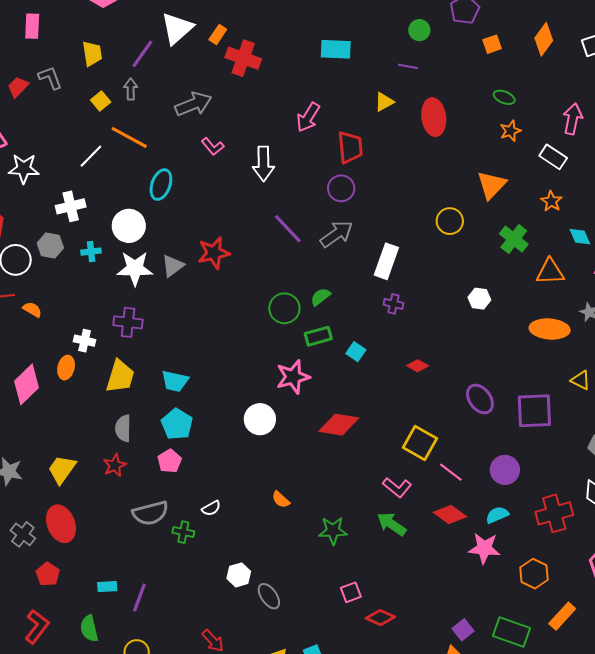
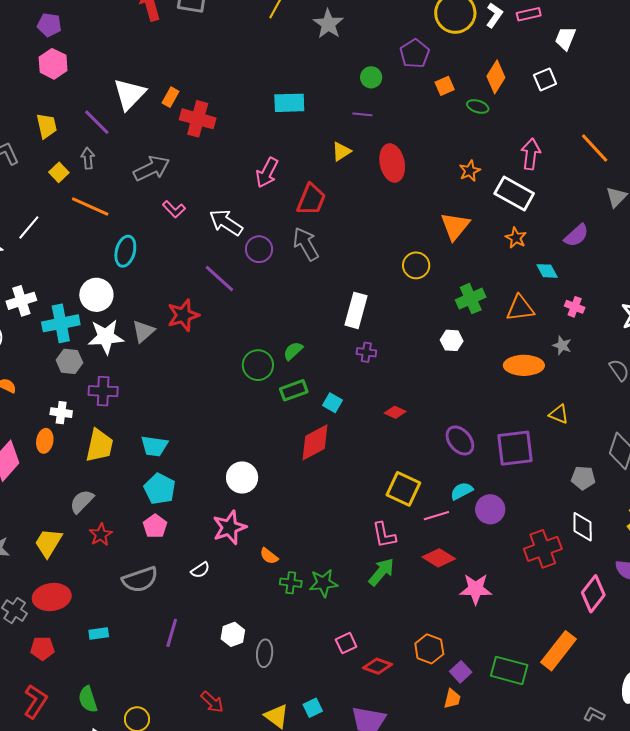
purple line: (142, 54) -> (97, 122), turned -76
green ellipse: (504, 97) -> (478, 106), moved
red trapezoid: (350, 147) -> (311, 199), turned 32
white line: (91, 156) -> (29, 227), moved
white rectangle: (553, 157) -> (514, 193), size x1.4
white arrow: (263, 164) -> (226, 222), turned 128
purple circle: (341, 188) -> (259, 249), moved
white cross: (71, 206) -> (21, 301), moved
purple line: (288, 229) -> (219, 278), moved
gray arrow: (337, 234) -> (306, 244), moved, turned -80
green cross: (514, 239) -> (471, 299), moved, turned 32
gray hexagon: (50, 245) -> (69, 361), moved
cyan cross: (91, 252) -> (61, 323), size x1.8
pink star: (293, 377) -> (229, 527), moved
red diamond: (339, 425) -> (315, 442), moved, turned -33
gray semicircle: (123, 428) -> (82, 501), moved, turned 48
pink line: (451, 472) -> (436, 516), turned -50
pink L-shape: (397, 487) -> (384, 535), turned 44
cyan semicircle: (497, 515) -> (462, 491), moved
red ellipse: (61, 524) -> (52, 597), turned -72
green arrow: (392, 524) -> (381, 572), turned 100
green cross: (183, 532) -> (291, 583), moved
red pentagon: (48, 574) -> (42, 648), turned -30
orange hexagon: (534, 574) -> (429, 649), moved
cyan rectangle: (107, 587) -> (99, 633), moved
gray ellipse: (269, 596) -> (265, 653), turned 44
purple line: (139, 598) -> (172, 633), moved
orange rectangle: (562, 616) -> (559, 651), size x1.4

